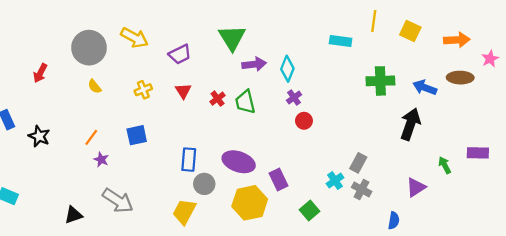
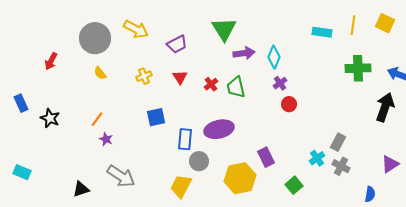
yellow line: (374, 21) -> (353, 25), moved
blue square: (137, 135) -> (156, 117), moved
purple ellipse: (239, 162) -> (219, 129), moved, turned -32

